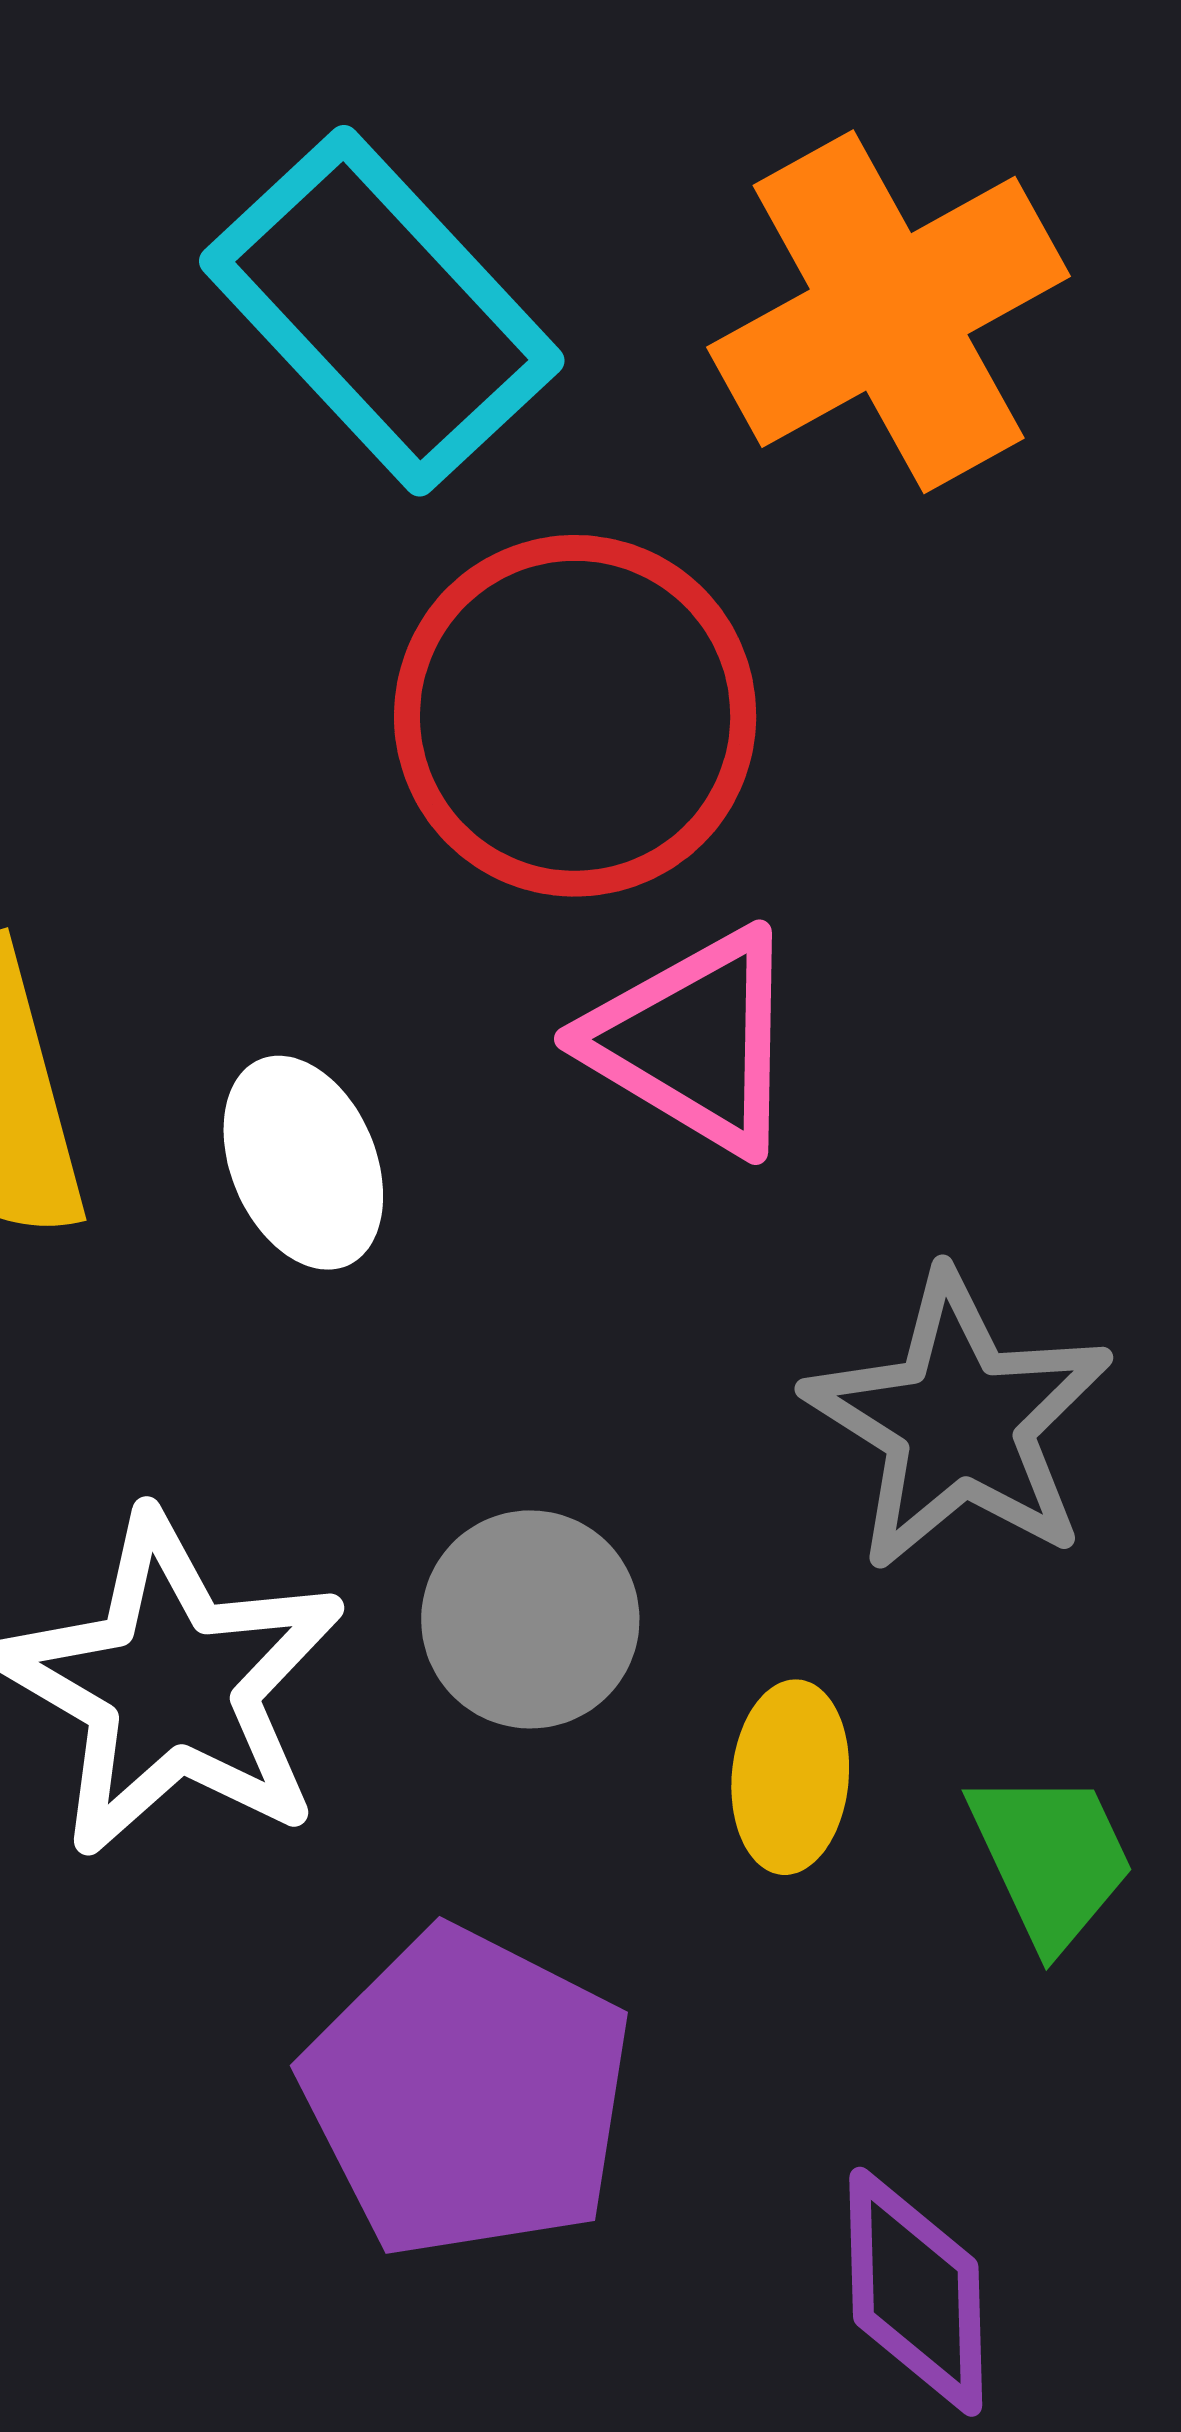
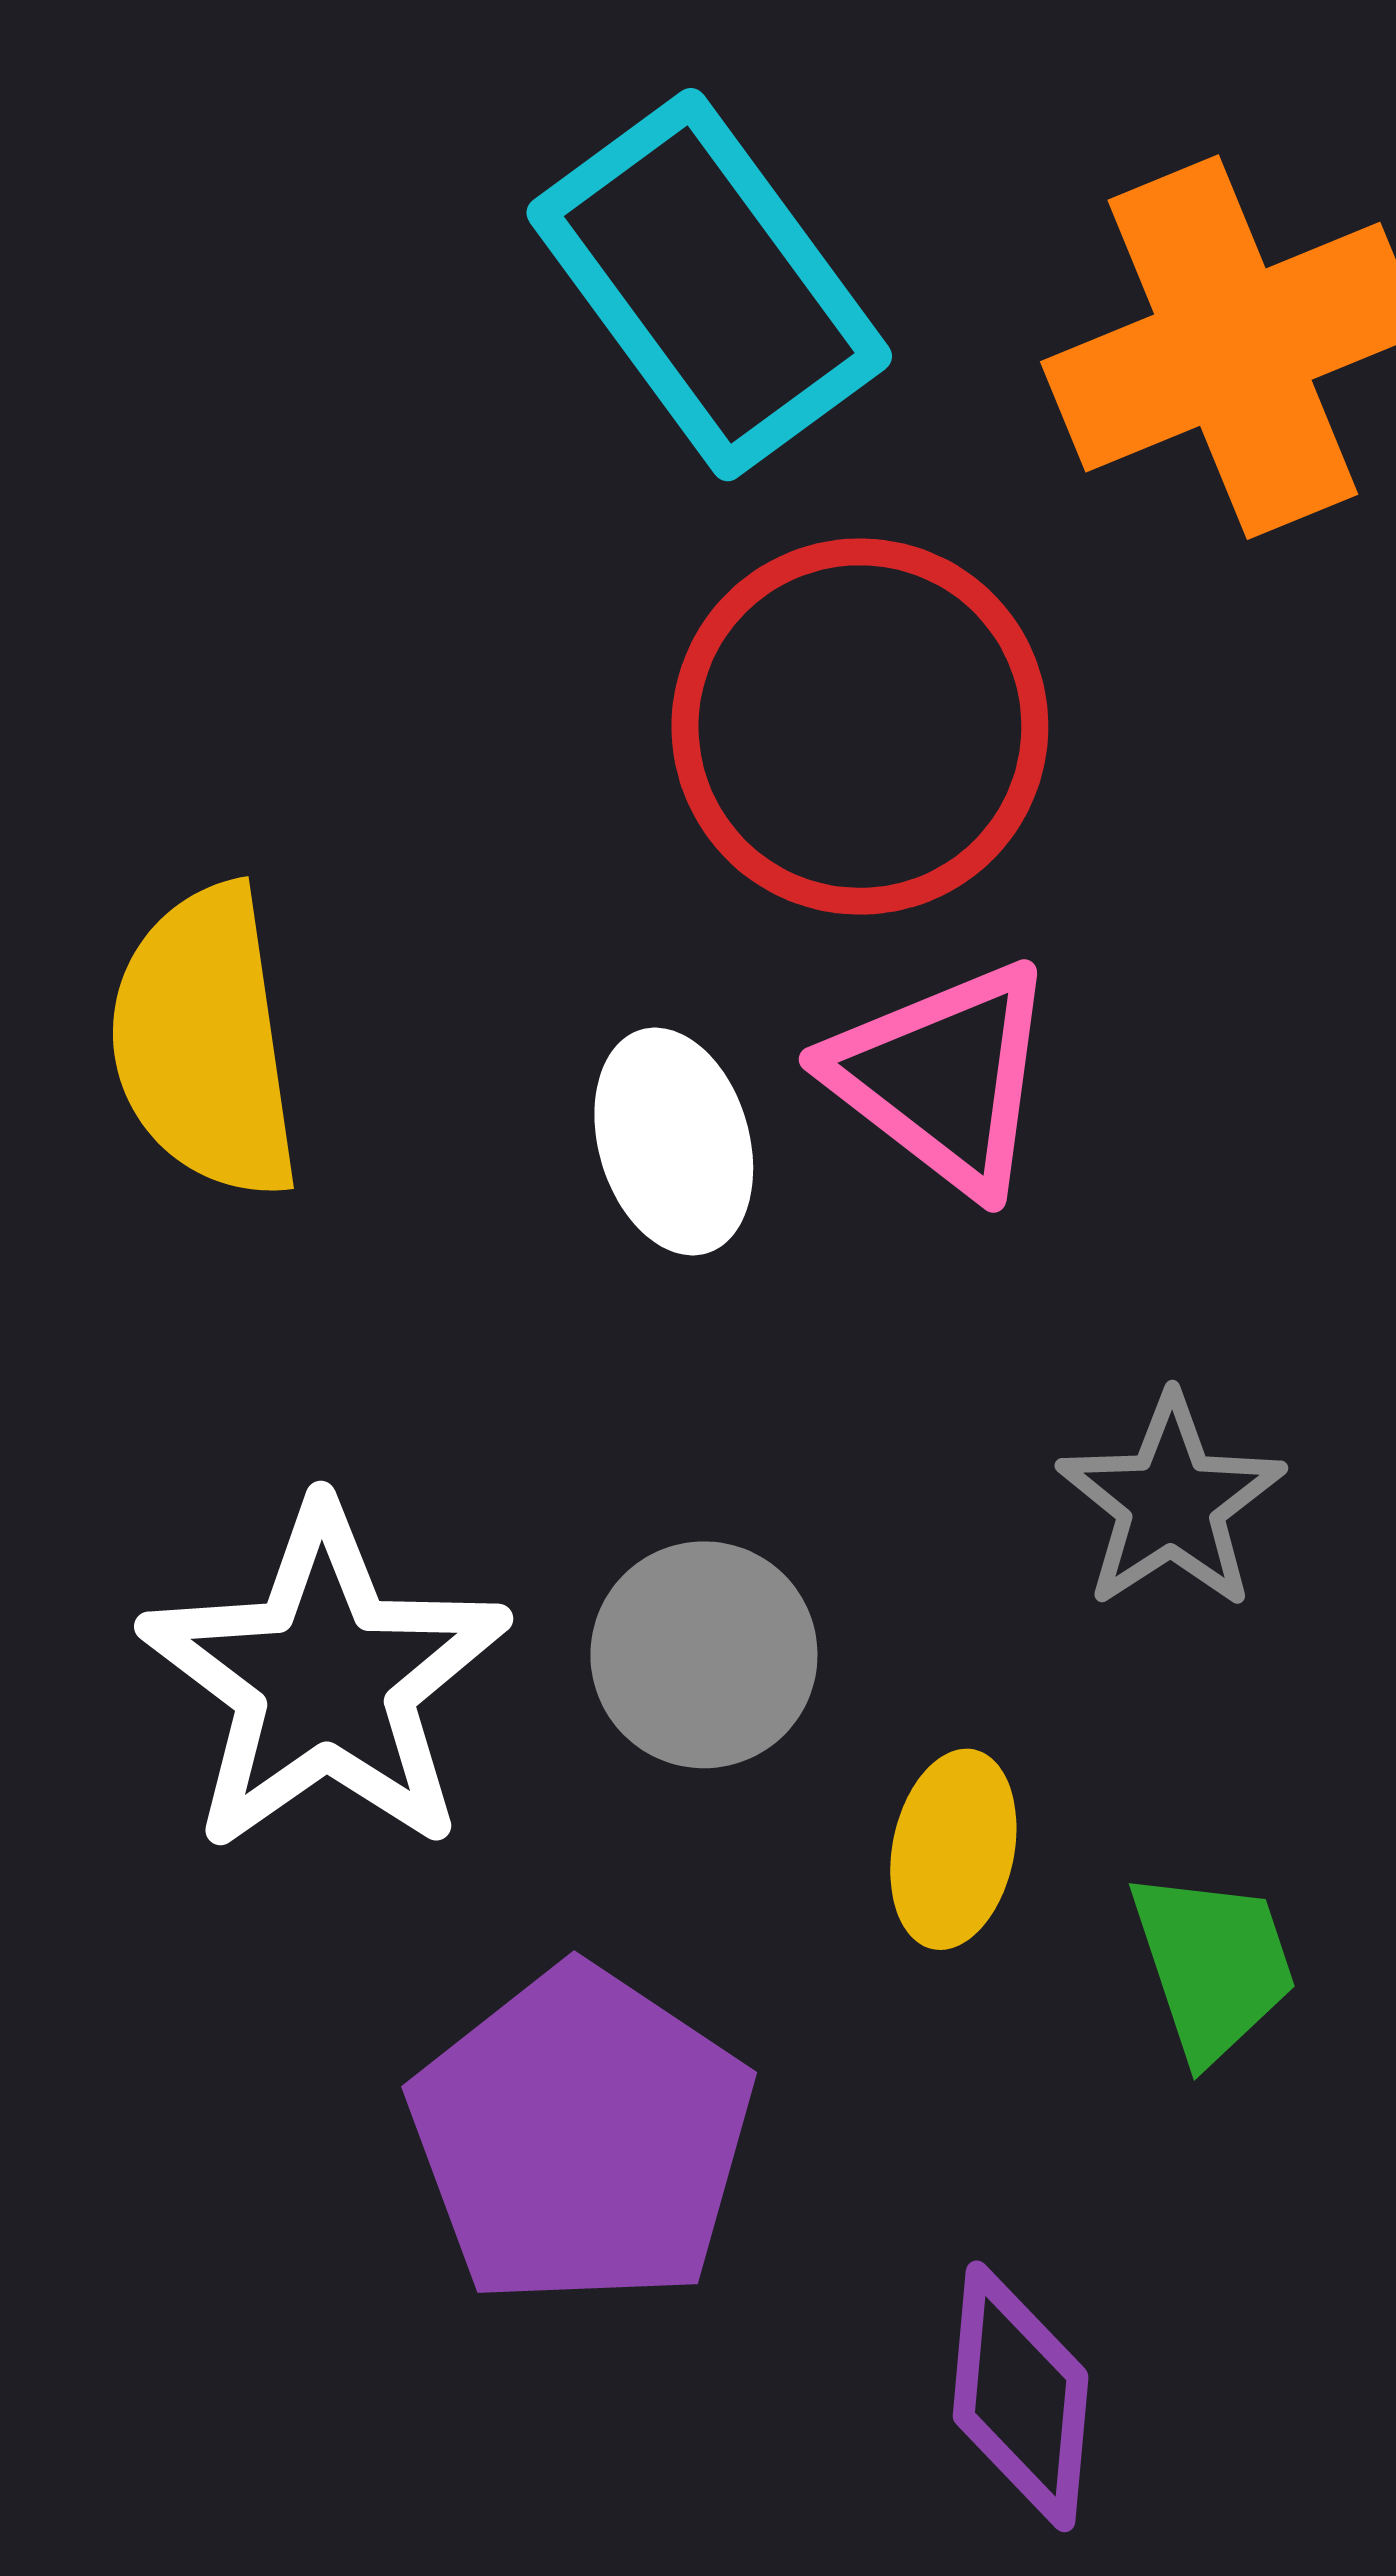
white ellipse: (303, 1163) -> (674, 1141), moved
gray star: (959, 1422) -> (1171, 1502), size x0.7

